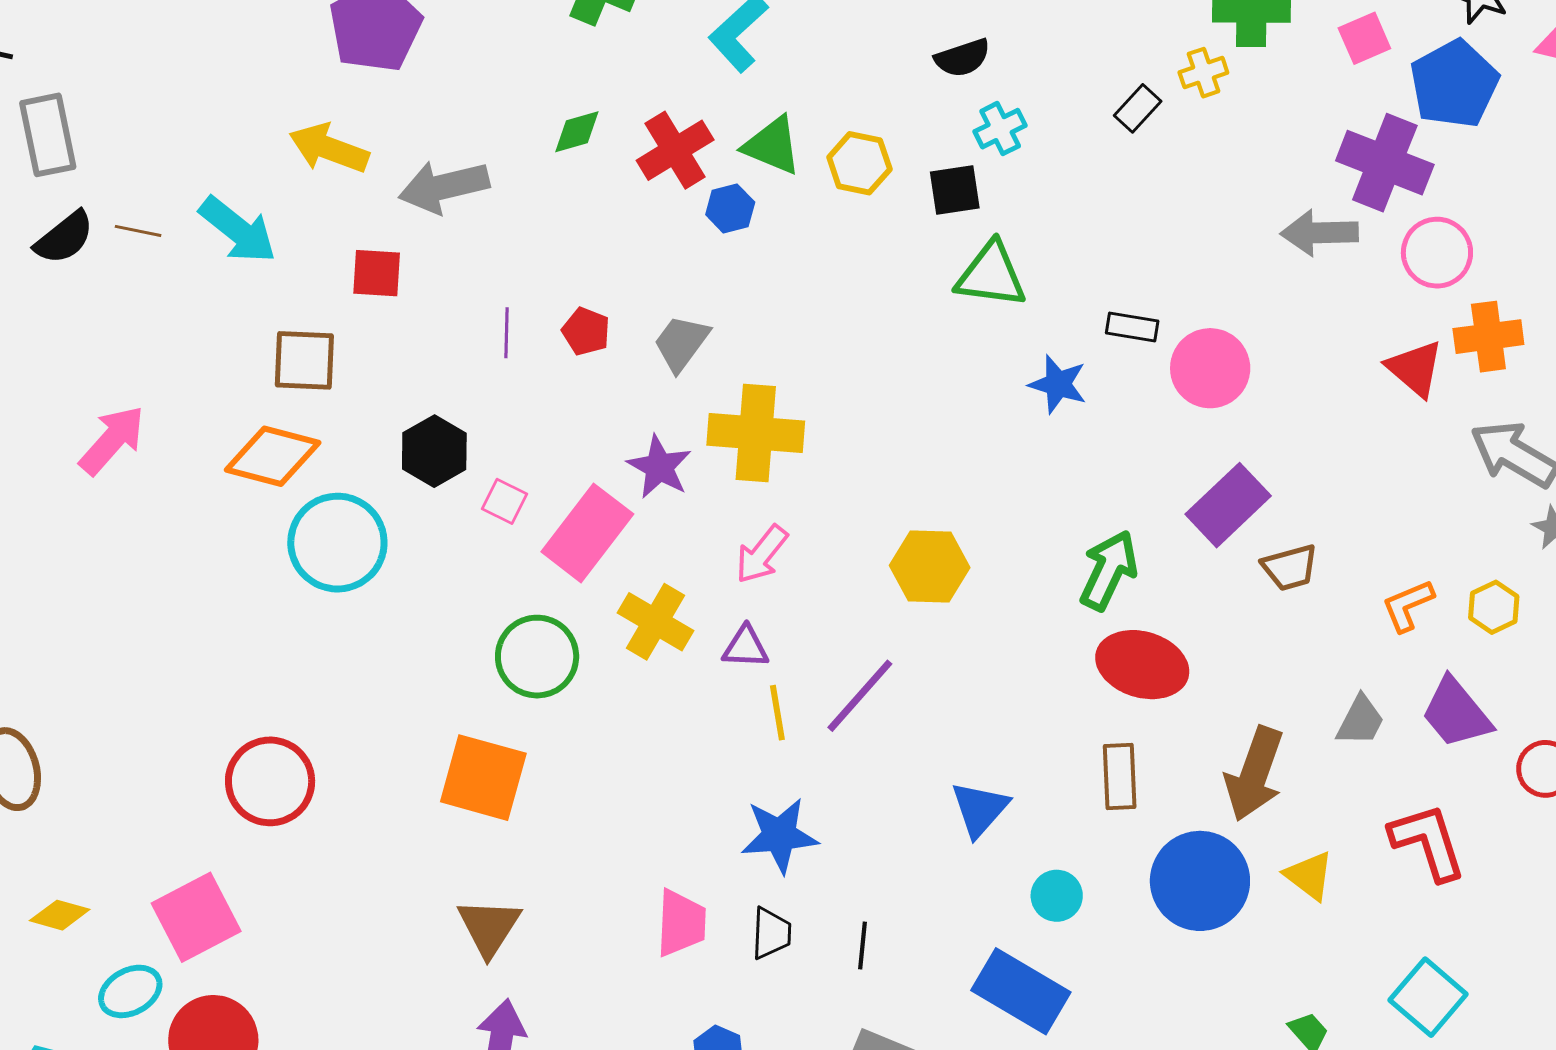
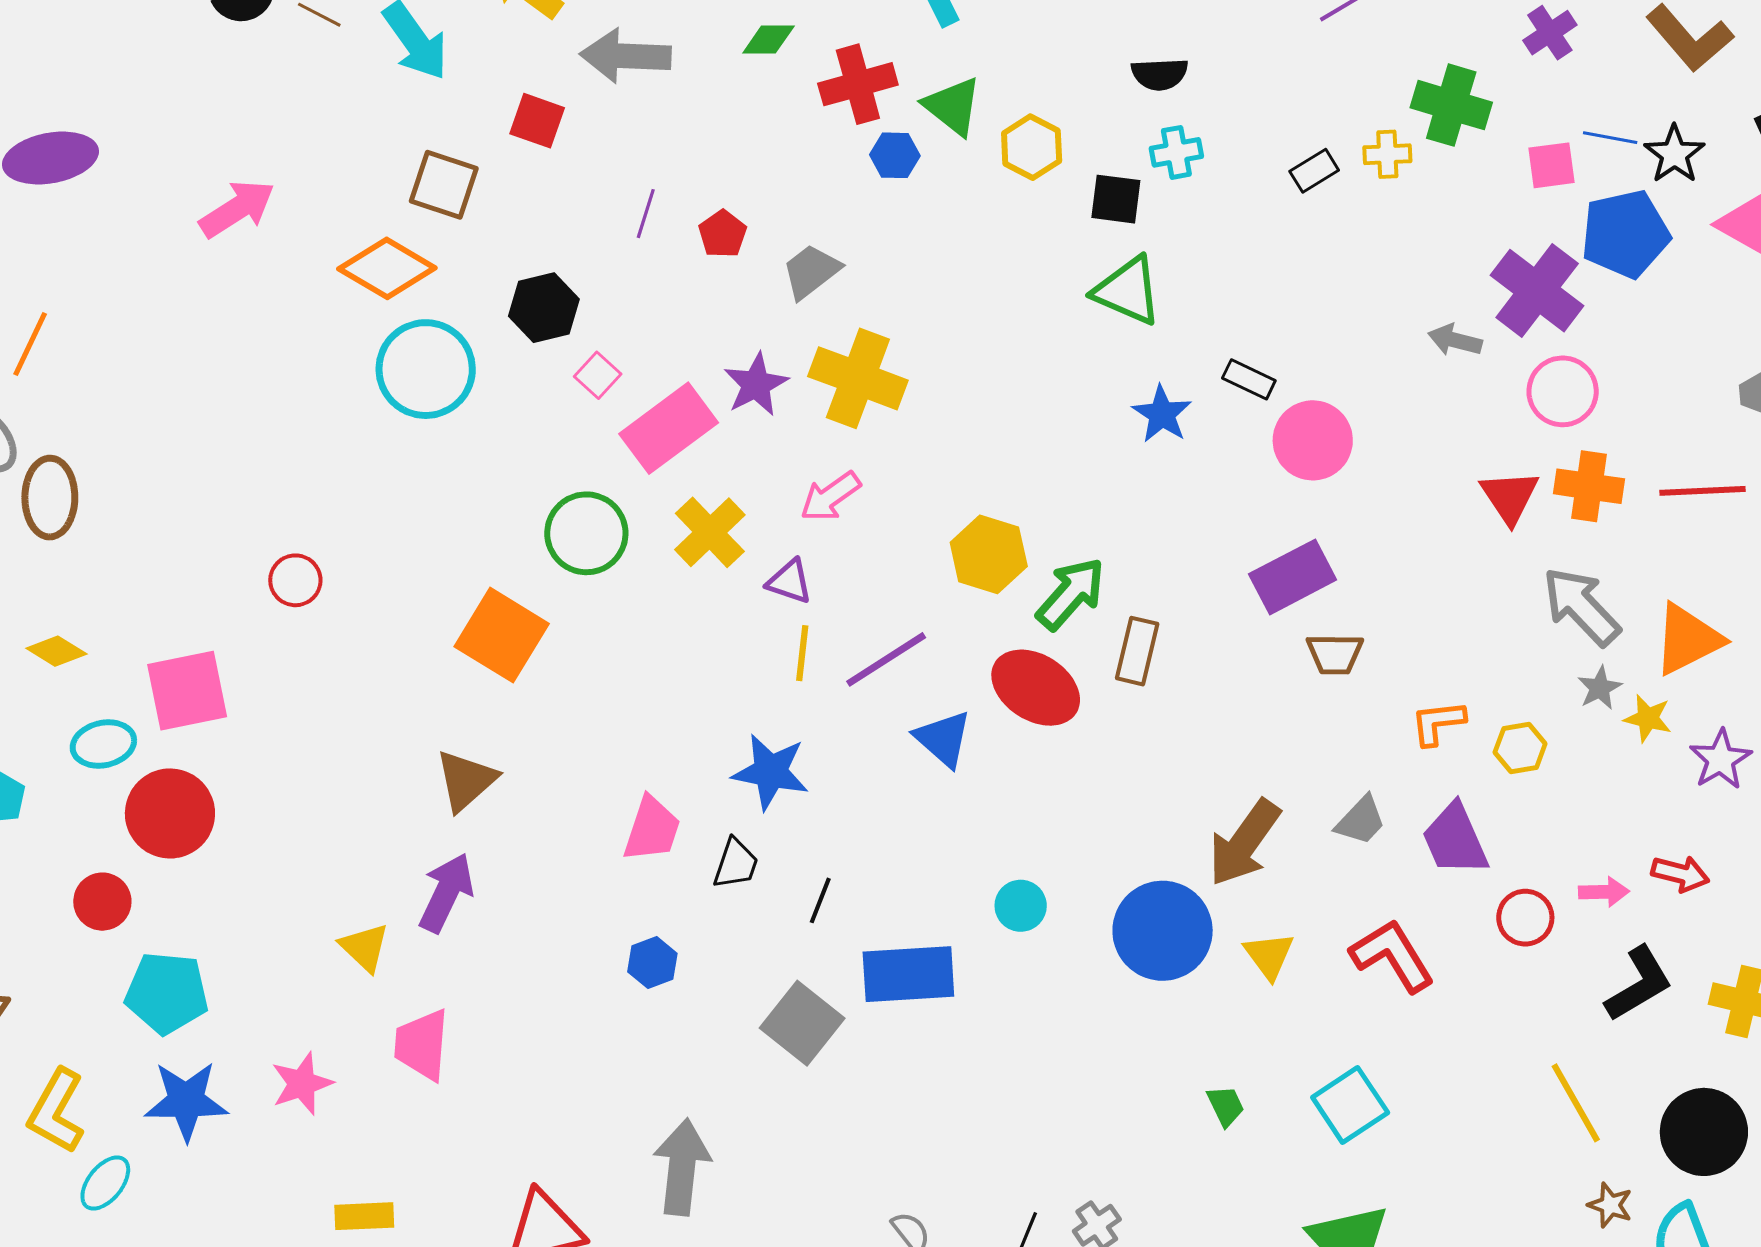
gray arrow: (1319, 233) -> (1455, 340), size x0.7
green arrow: (1109, 570) -> (1071, 594), moved
red ellipse: (1142, 665) -> (1036, 688), moved
brown rectangle: (1120, 776) -> (1137, 651), moved
red circle: (270, 781) -> (295, 580), size x0.6
blue triangle: (980, 809) -> (943, 739), moved, turned -46
red L-shape: (1428, 842) -> (1392, 956), turned -30
blue rectangle: (1021, 991) -> (908, 974), moved, turned -50

